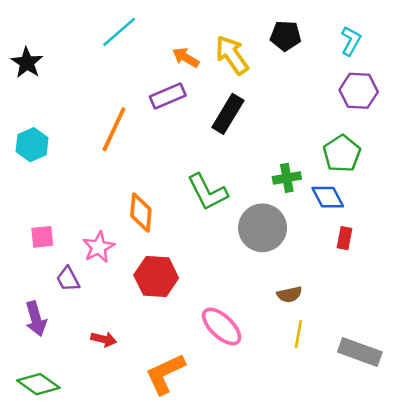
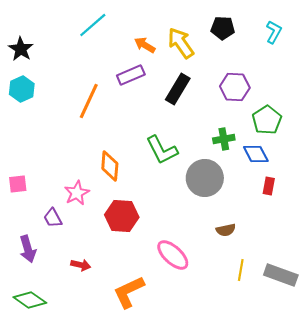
purple hexagon: (359, 91) -> (235, 87), moved
cyan hexagon: (32, 145) -> (22, 89), moved
pink square: (42, 237) -> (18, 184), moved
yellow line: (298, 334) -> (241, 270), moved

